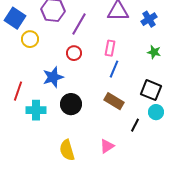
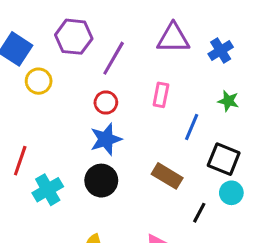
blue line: (114, 69) -> (192, 127), moved
blue star: (53, 77) -> (106, 139), moved
cyan cross: (36, 110) -> (48, 190), turned -30

